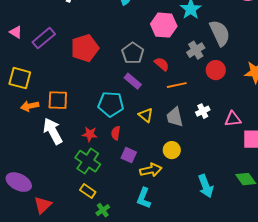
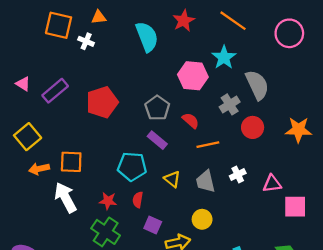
yellow square: (20, 78) -> (28, 137), turned 35

